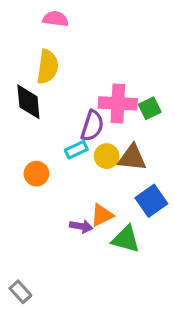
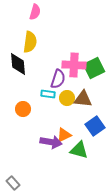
pink semicircle: (56, 19) -> (35, 12), turned 98
green square: (150, 108) -> (94, 68), size x1.5
cyan rectangle: (76, 150) -> (48, 94), turned 32
purple arrow: (81, 226) -> (51, 142), size x1.5

